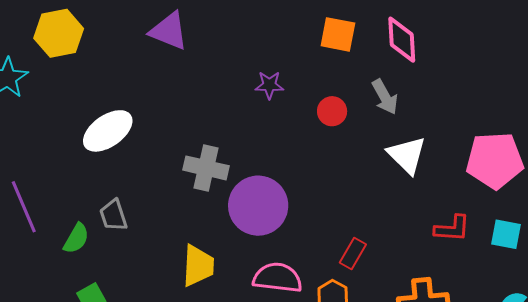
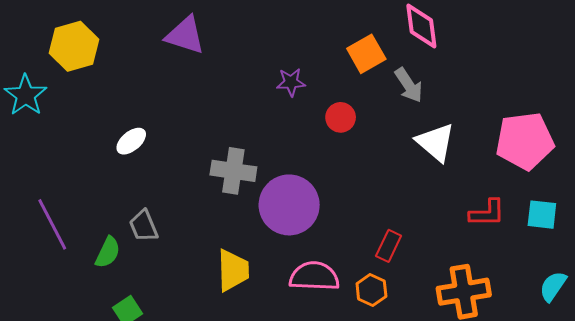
orange square: (338, 34) -> (366, 54), moved, turned -36
red circle: (332, 111) -> (341, 117), moved
white ellipse: (108, 131) -> (131, 141), size x0.6

